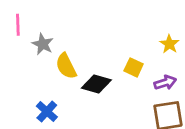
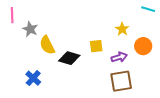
yellow square: (134, 67) -> (96, 46), turned -32

